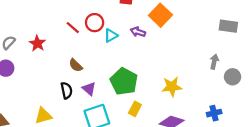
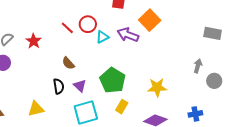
purple arrow: (138, 32) -> (128, 35), size x1.5

